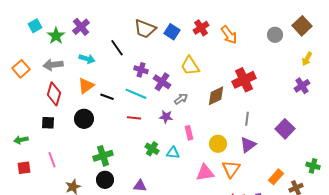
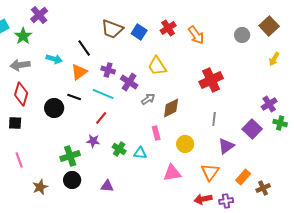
purple cross: (81, 27) -> (39, 15), moved
orange triangle: (86, 86) -> (79, 72), moved
purple cross: (302, 86) -> (269, 104), moved
brown diamond: (216, 96) -> (171, 108), moved
purple star: (166, 117) -> (93, 141), moved
red line: (134, 118) -> (101, 118), turned -56
black circle: (84, 119) -> (54, 108), moved
purple triangle: (248, 145) -> (226, 146), moved
green cross: (313, 166) -> (280, 123), moved
orange triangle: (231, 169) -> (210, 172), moved

